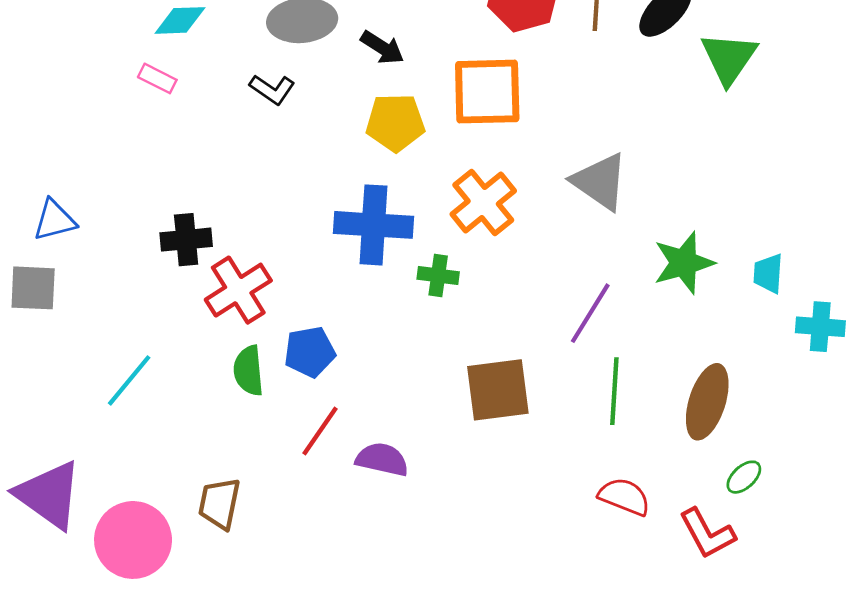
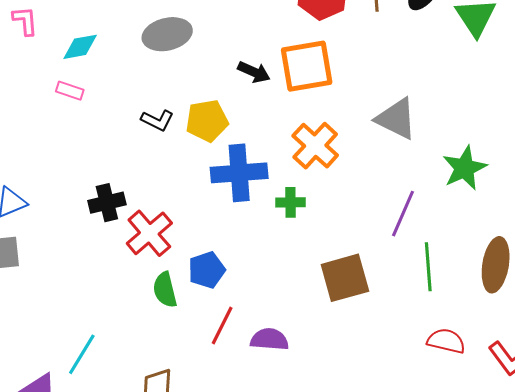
black arrow: (382, 48) -> (254, 72), moved
black L-shape: (272, 89) -> (157, 120), moved
yellow pentagon: (395, 123) -> (207, 121), moved
cyan line: (129, 380) -> (82, 354), moved

